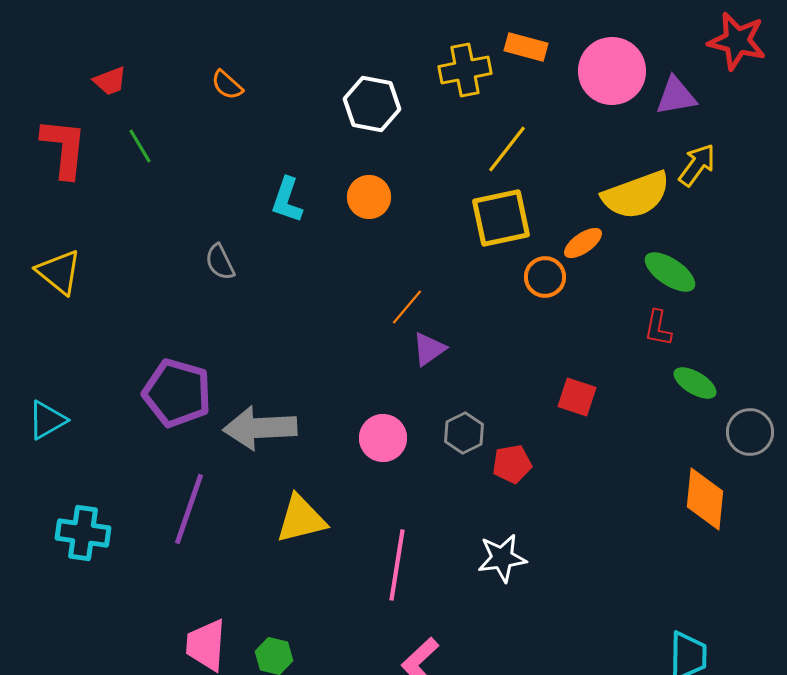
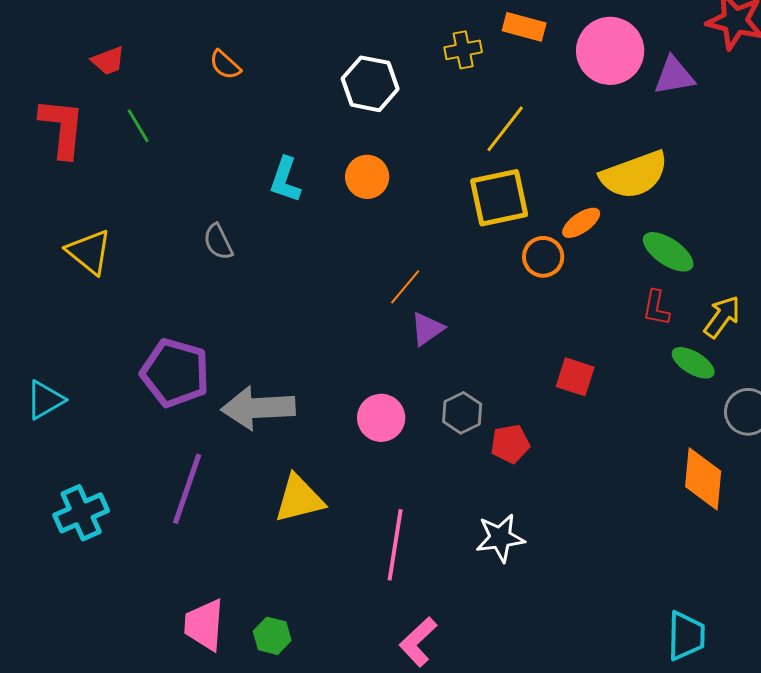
yellow cross: (465, 70) -> (463, 50), size x0.7
yellow arrow: (697, 165) -> (722, 317), moved
yellow triangle: (59, 272) -> (89, 252), moved
cyan cross: (83, 533) -> (81, 513), turned -32

